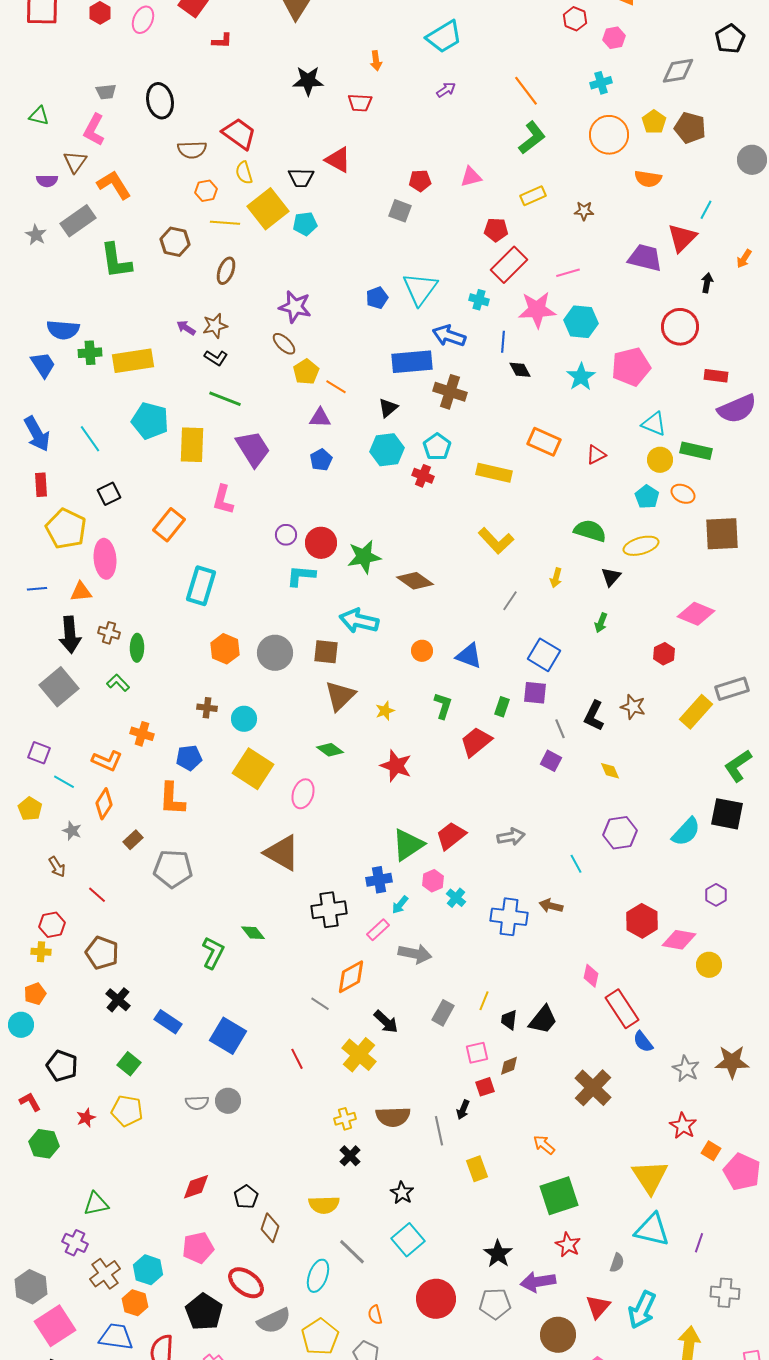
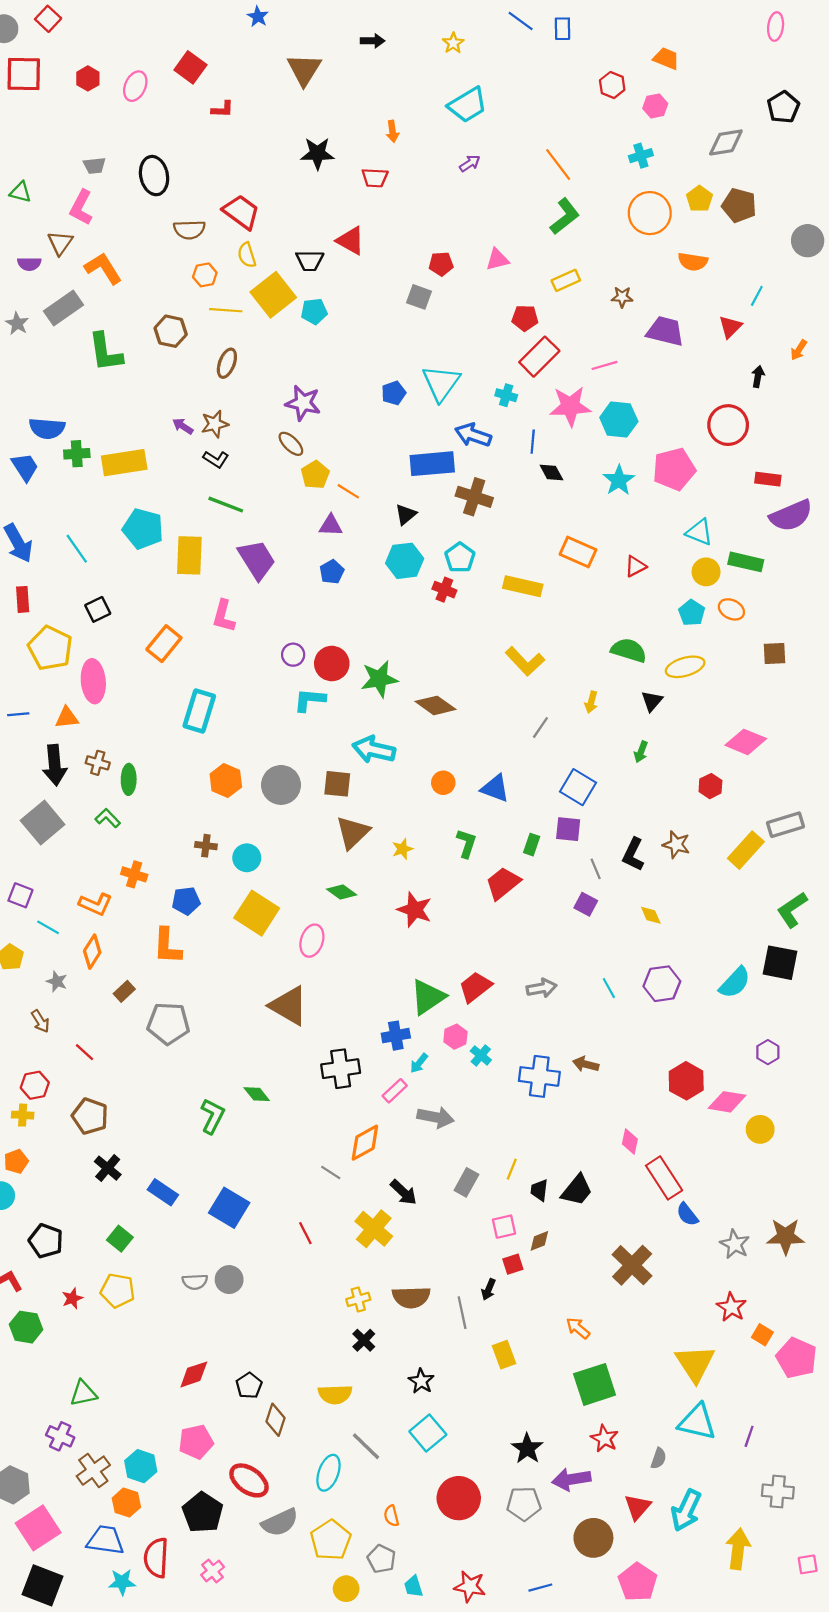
red triangle: (682, 238) -> (730, 327), size x0.7
purple trapezoid: (645, 258) -> (665, 331), moved
brown square: (722, 534) -> (774, 654), size x0.6
cyan line: (576, 864) -> (609, 988), moved

